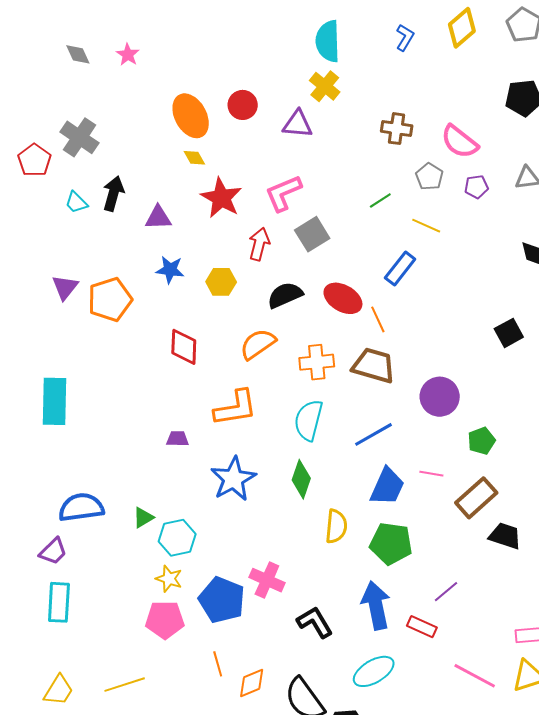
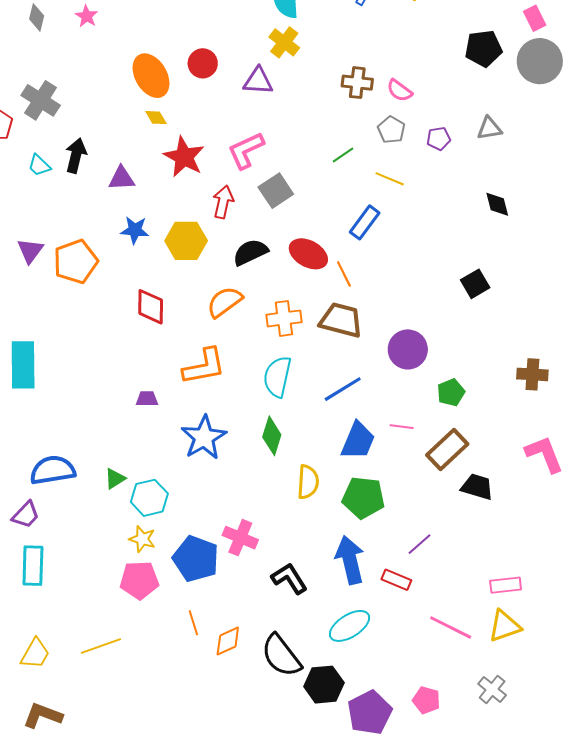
gray diamond: (78, 54) -> (37, 17), turned 40
pink semicircle: (460, 142) -> (399, 91), moved, size x0.7
yellow hexagon: (221, 282) -> (186, 241), size x1.4

